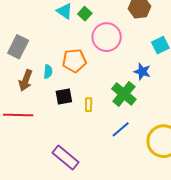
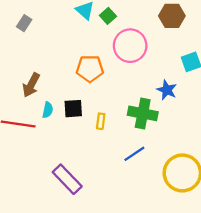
gray rectangle: (18, 47) -> (24, 23), moved, size x0.6
cyan semicircle: (48, 72) -> (48, 110), moved
green cross: (124, 94) -> (143, 113), turned -35

